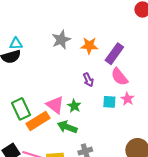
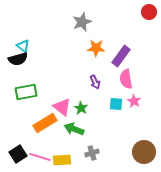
gray star: (61, 40) -> (82, 22), moved
cyan triangle: (16, 44) -> (23, 46), turned 40
pink semicircle: (119, 77) -> (126, 79), turned 30
green rectangle: (21, 109) -> (26, 92), moved, turned -75

